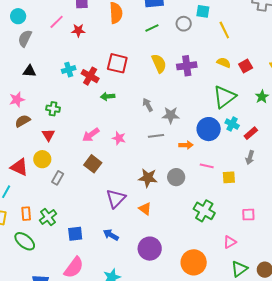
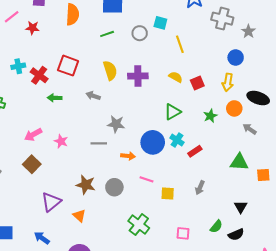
green triangle: (224, 97) -> (172, 112), size x0.7
gray arrow: (148, 105) -> (93, 96), moved, turned -48
gray arrow: (250, 158) -> (200, 188), moved

